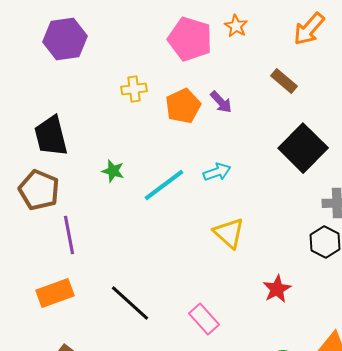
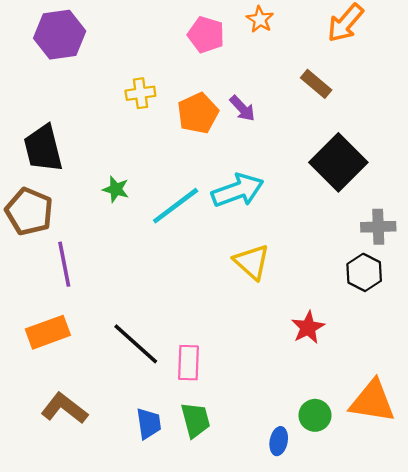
pink pentagon: (190, 39) -> (206, 35), size x0.7
cyan arrow: (217, 172) -> (238, 190), size x1.6
pink rectangle: (204, 319) -> (188, 363), moved, turned 44

